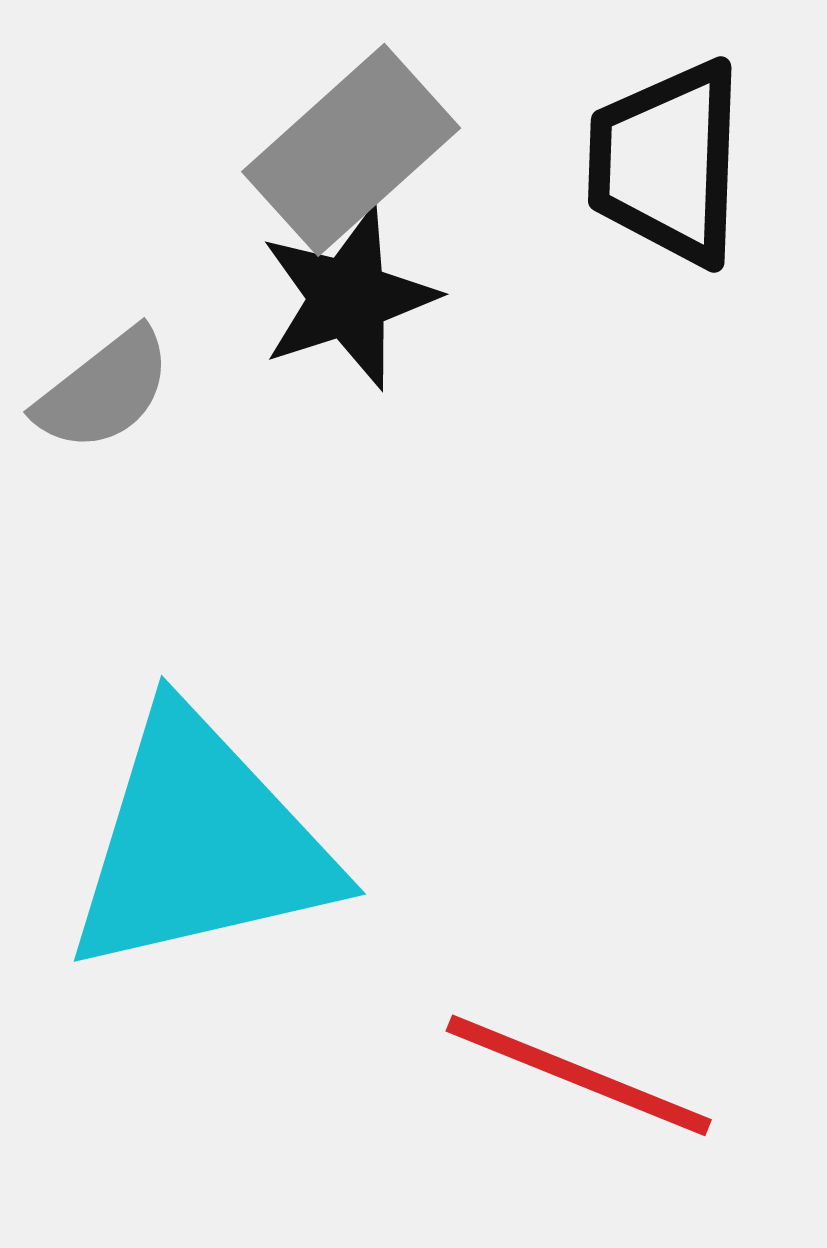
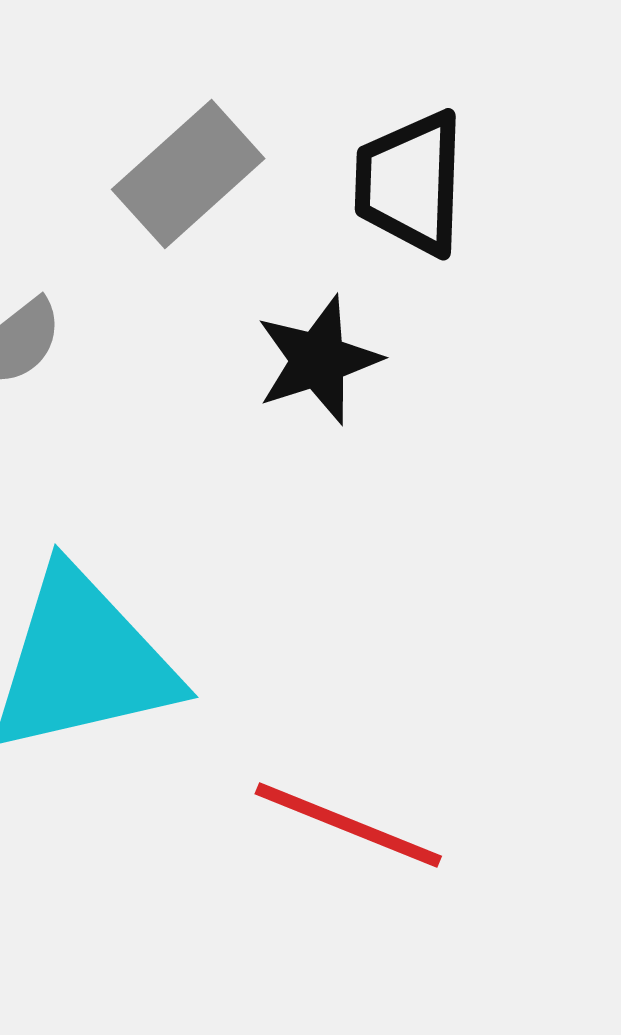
black star: (348, 298) -> (318, 360), moved

